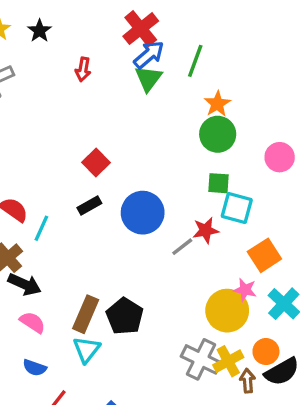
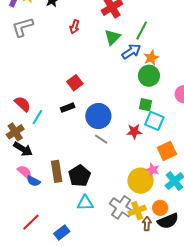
blue arrow: (149, 55) -> (131, 51), moved
gray line: (182, 247) -> (101, 139), moved, turned 64
brown rectangle: (86, 314) -> (57, 171), turned -40
cyan triangle: (87, 350) -> (85, 203), moved, turned 42
blue semicircle: (35, 368) -> (33, 181), moved

